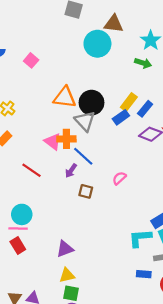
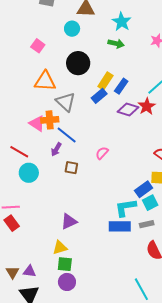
cyan circle: (97, 44) -> (72, 29), size x0.6
pink square: (31, 60) -> (38, 46), moved
black circle: (91, 103) -> (78, 63), moved
cyan circle: (22, 214) -> (29, 173), moved
purple triangle: (65, 249) -> (69, 221), moved
blue rectangle: (144, 274) -> (120, 226), moved, size x1.5

